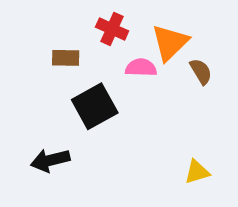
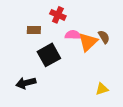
orange triangle: (170, 43) -> (88, 42), moved

